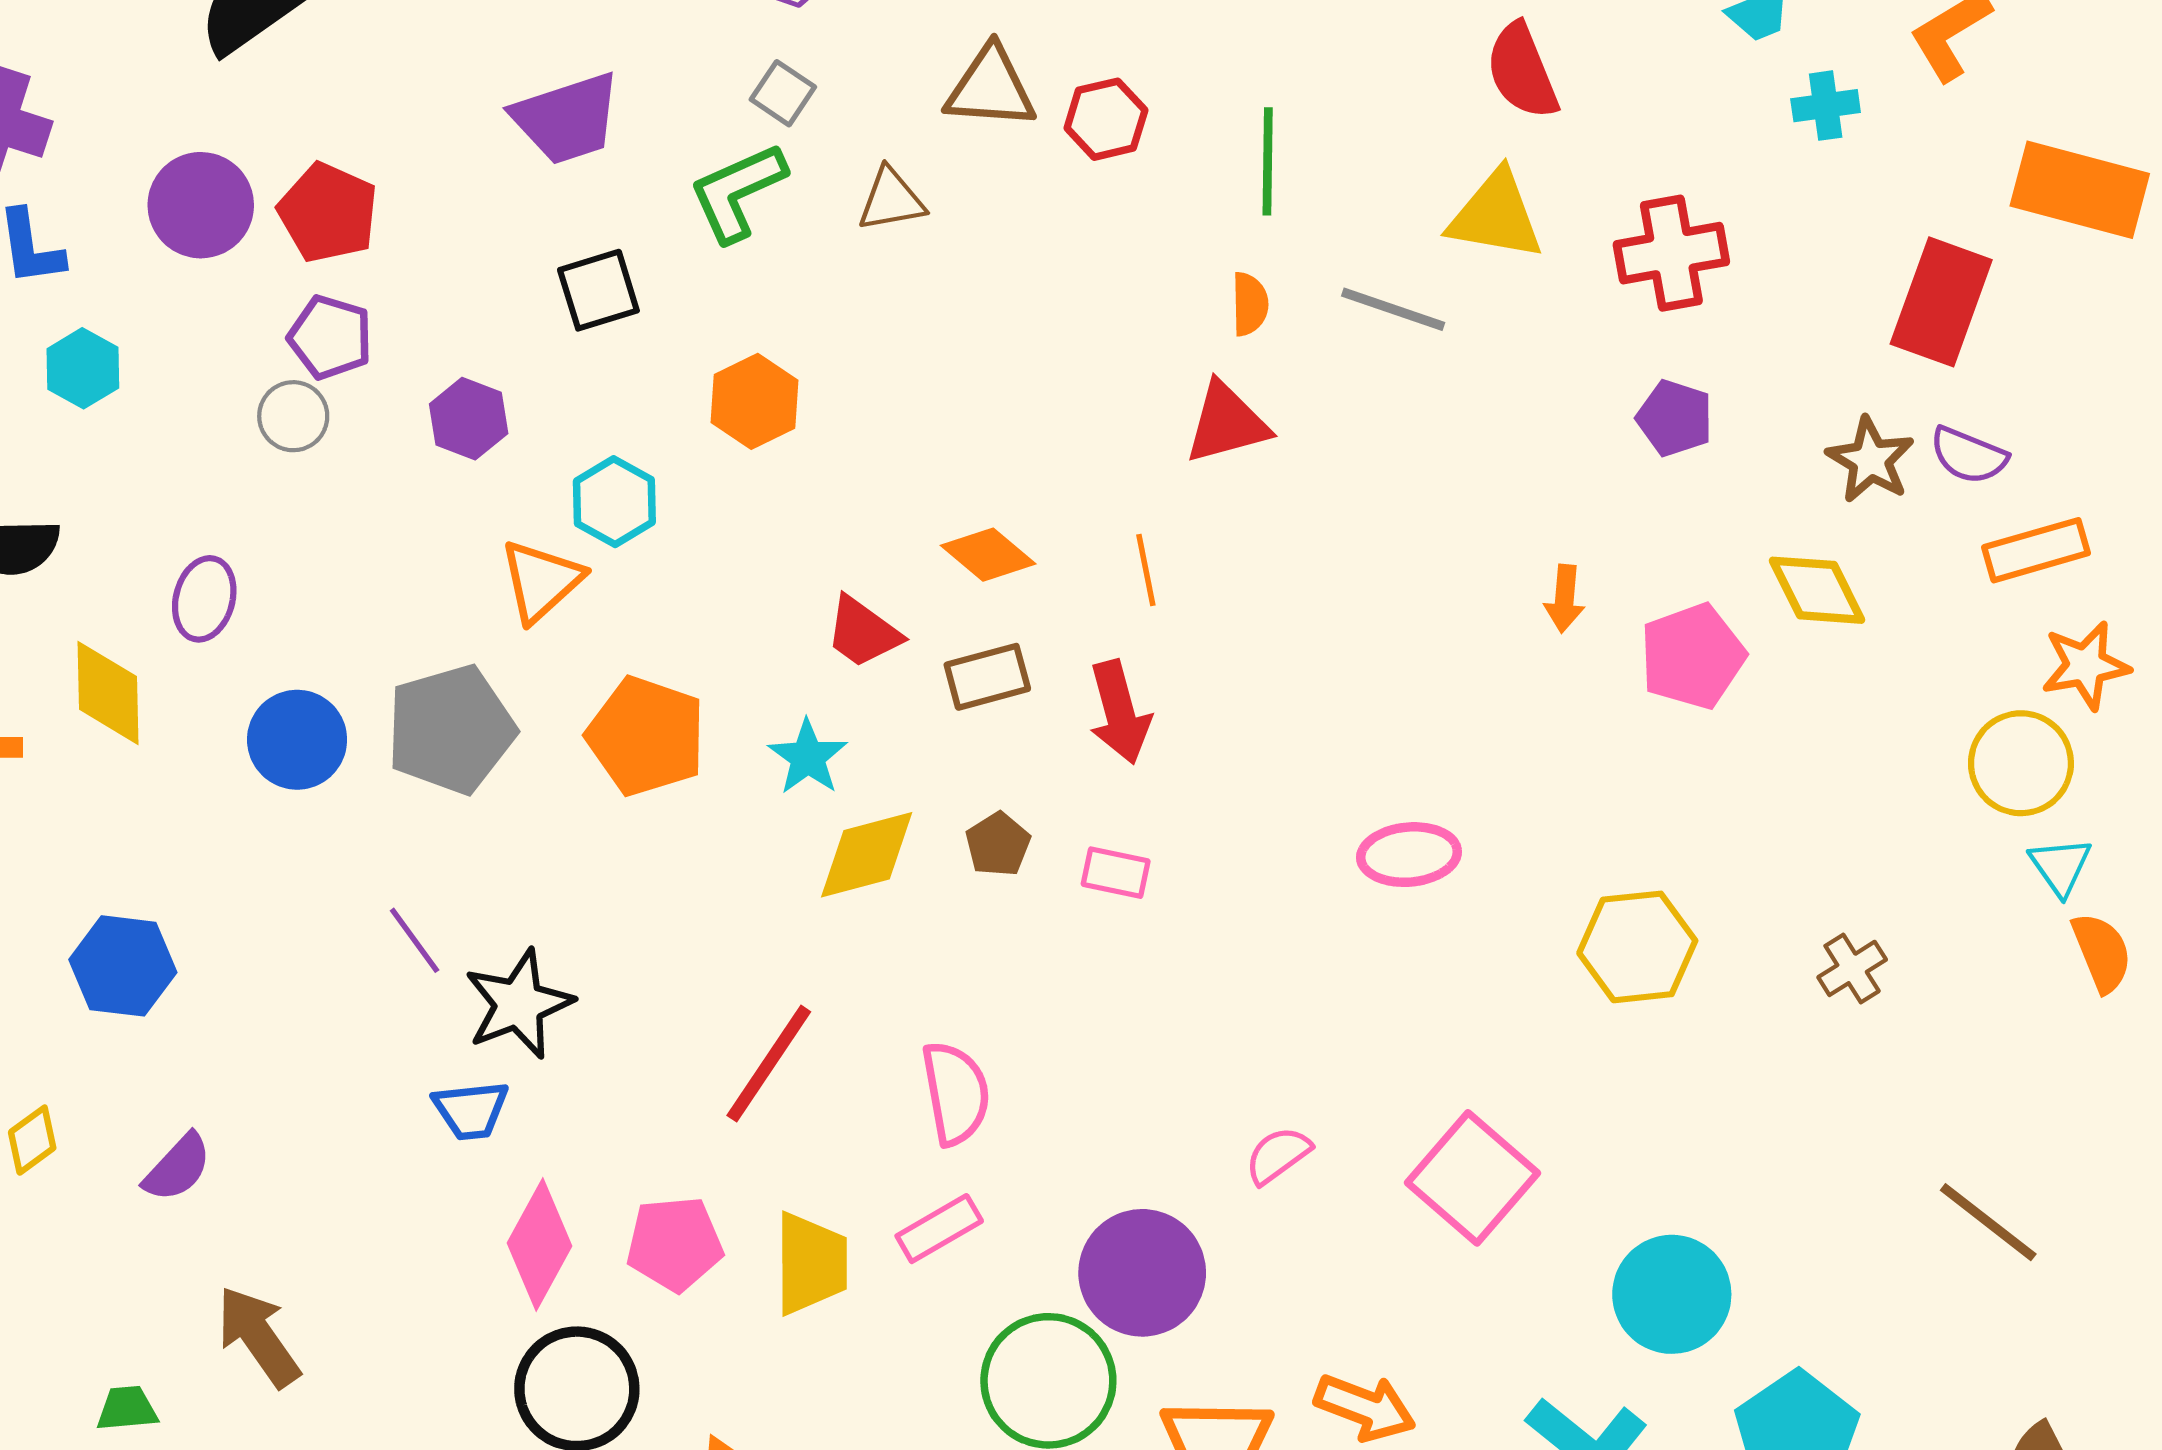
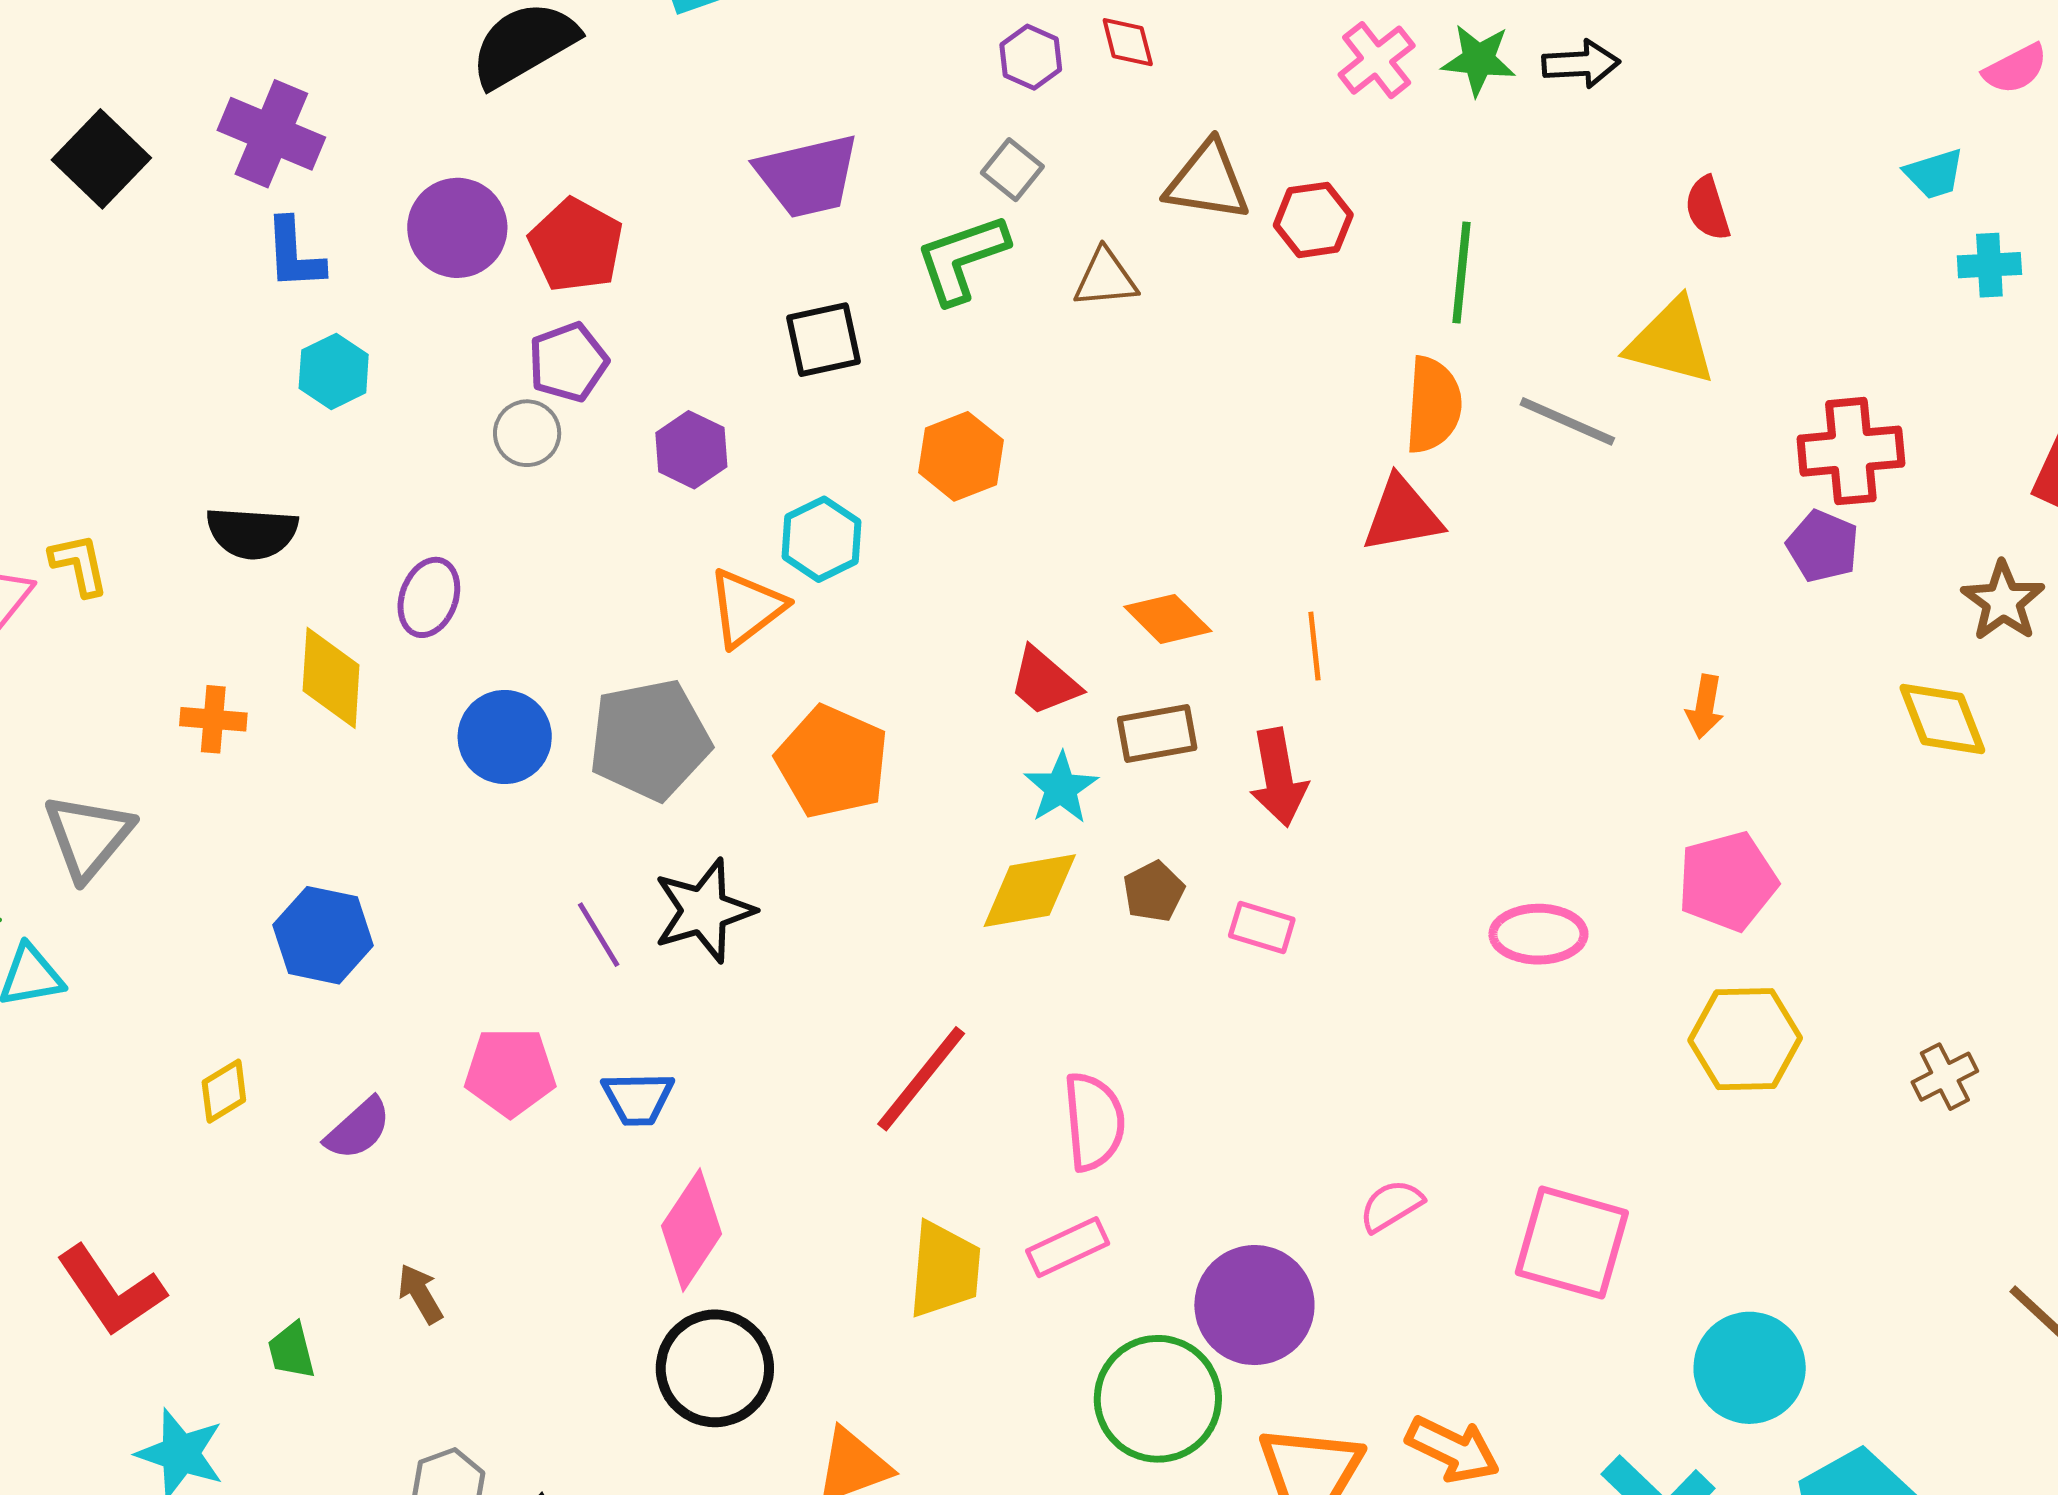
red semicircle: (1522, 71) -> (1708, 208), size x0.7
red cross: (1671, 253) -> (1851, 451), moved
orange semicircle: (1250, 304) -> (1433, 405), size x1.6
purple pentagon: (330, 337) -> (568, 362), turned 30
pink pentagon: (1692, 656) -> (1727, 881), moved
cyan star: (808, 757) -> (1061, 788), moved
black star: (519, 1004) -> (704, 911), moved
pink square: (1472, 1178) -> (1572, 1243), turned -30
pink pentagon: (675, 1244) -> (510, 1072), moved
brown arrow: (258, 1337) -> (420, 1294), size x0.6
green trapezoid: (127, 1409) -> (291, 1351), turned -104

